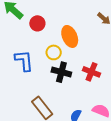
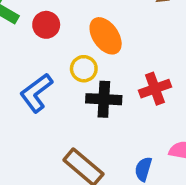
blue L-shape: (24, 61) -> (36, 93), turned -110
red cross: (91, 72) -> (155, 89), turned -30

